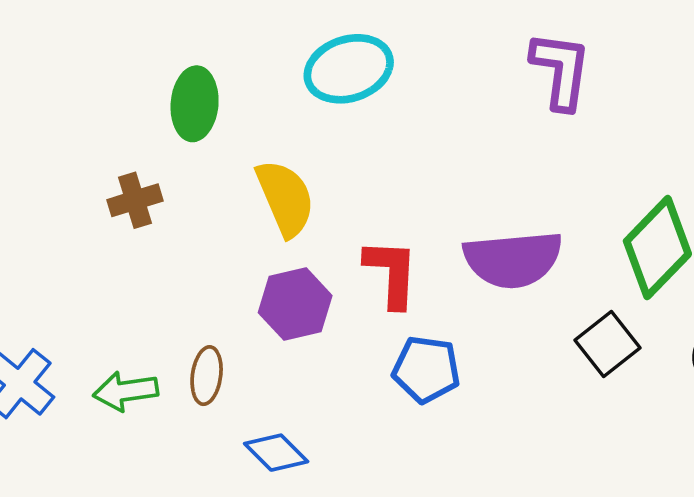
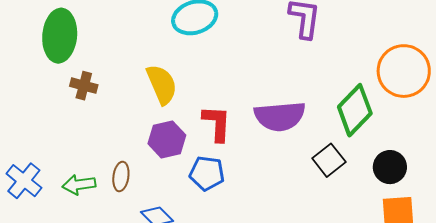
green ellipse: (195, 104) -> (60, 36), moved, size x1.4
brown cross: (135, 200) -> (84, 86), turned 32
blue pentagon: (426, 369) -> (207, 173), moved

